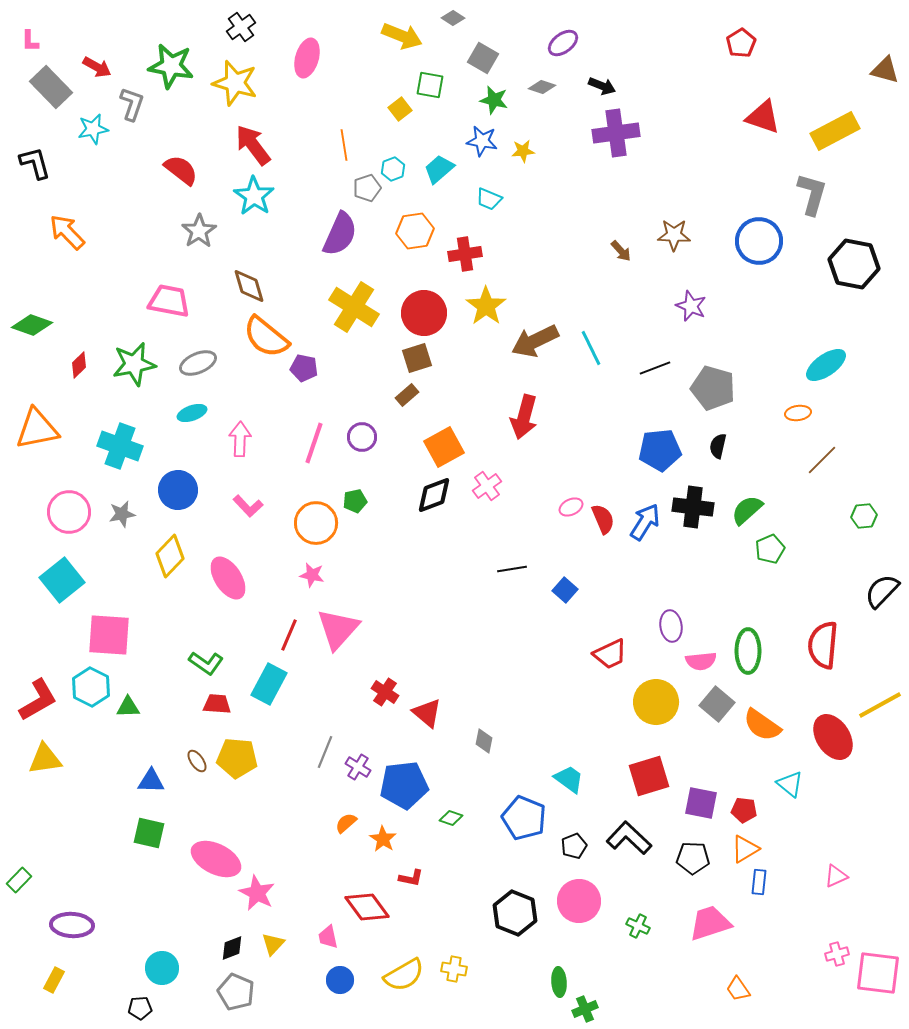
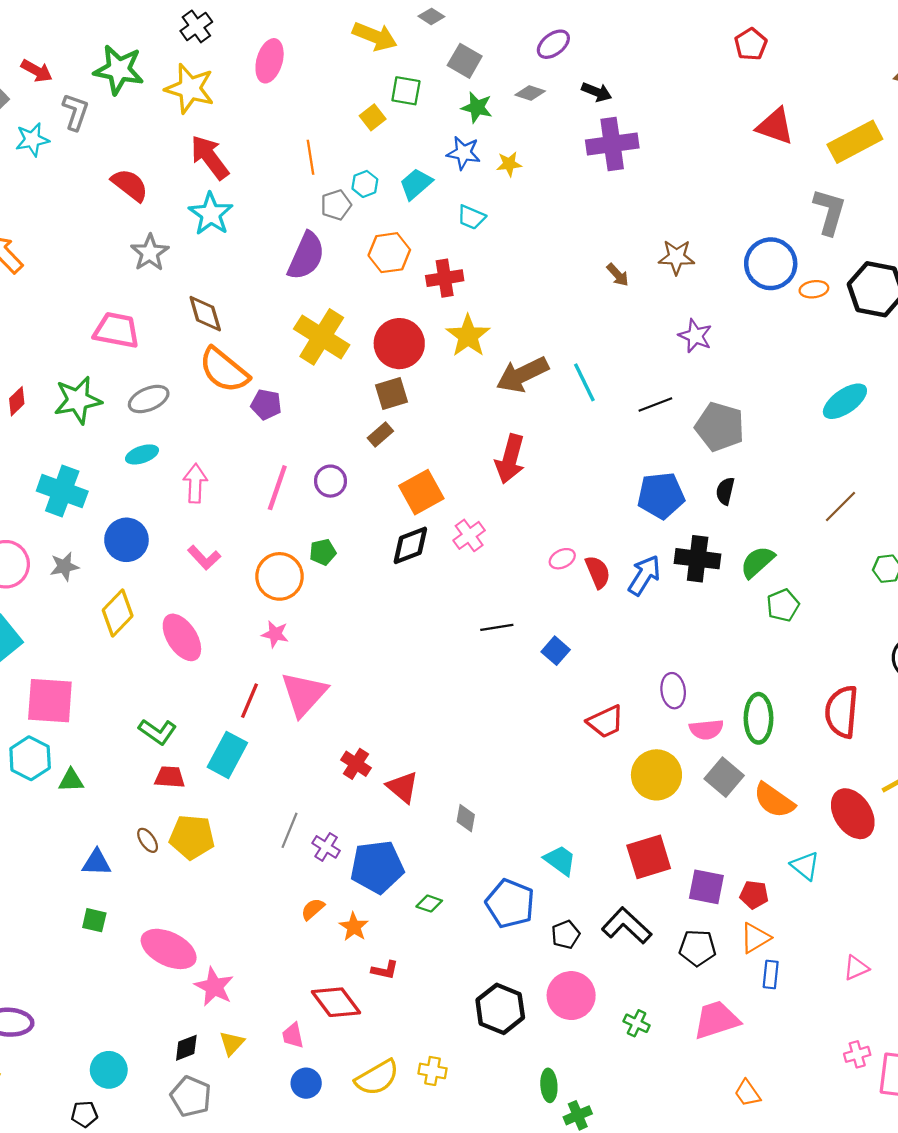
orange ellipse: (798, 413) -> (814, 289), moved
green square: (149, 833) -> (94, 920), size x0.7

